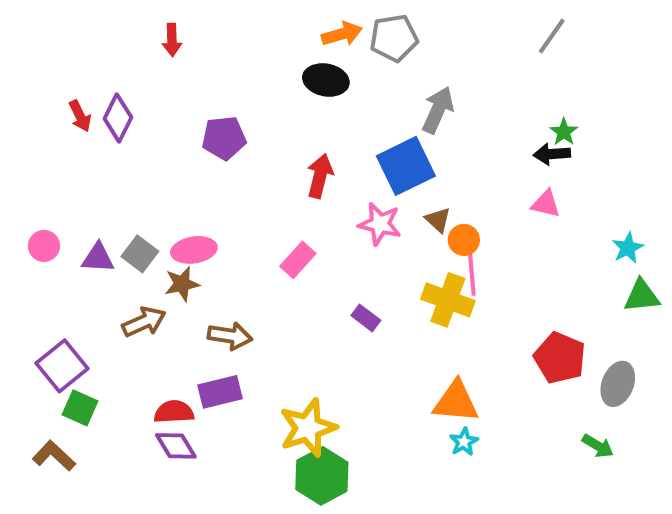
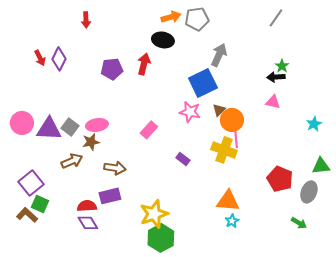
red arrow: (320, 176) -> (144, 64), moved
brown triangle: (438, 220) -> (219, 110), turned 32
orange circle: (464, 240) -> (232, 120), size x1.5
pink circle: (44, 246) -> (22, 123), size x1.5
purple triangle: (98, 258) -> (49, 129), size x1.5
green triangle: (642, 296) -> (321, 166), moved
brown L-shape: (54, 456) -> (27, 215), moved

